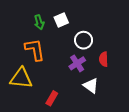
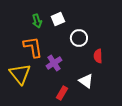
purple cross: (77, 63) -> (54, 63), moved
yellow triangle: (21, 78) -> (20, 74), turned 45
red rectangle: (52, 98) -> (62, 93), moved

